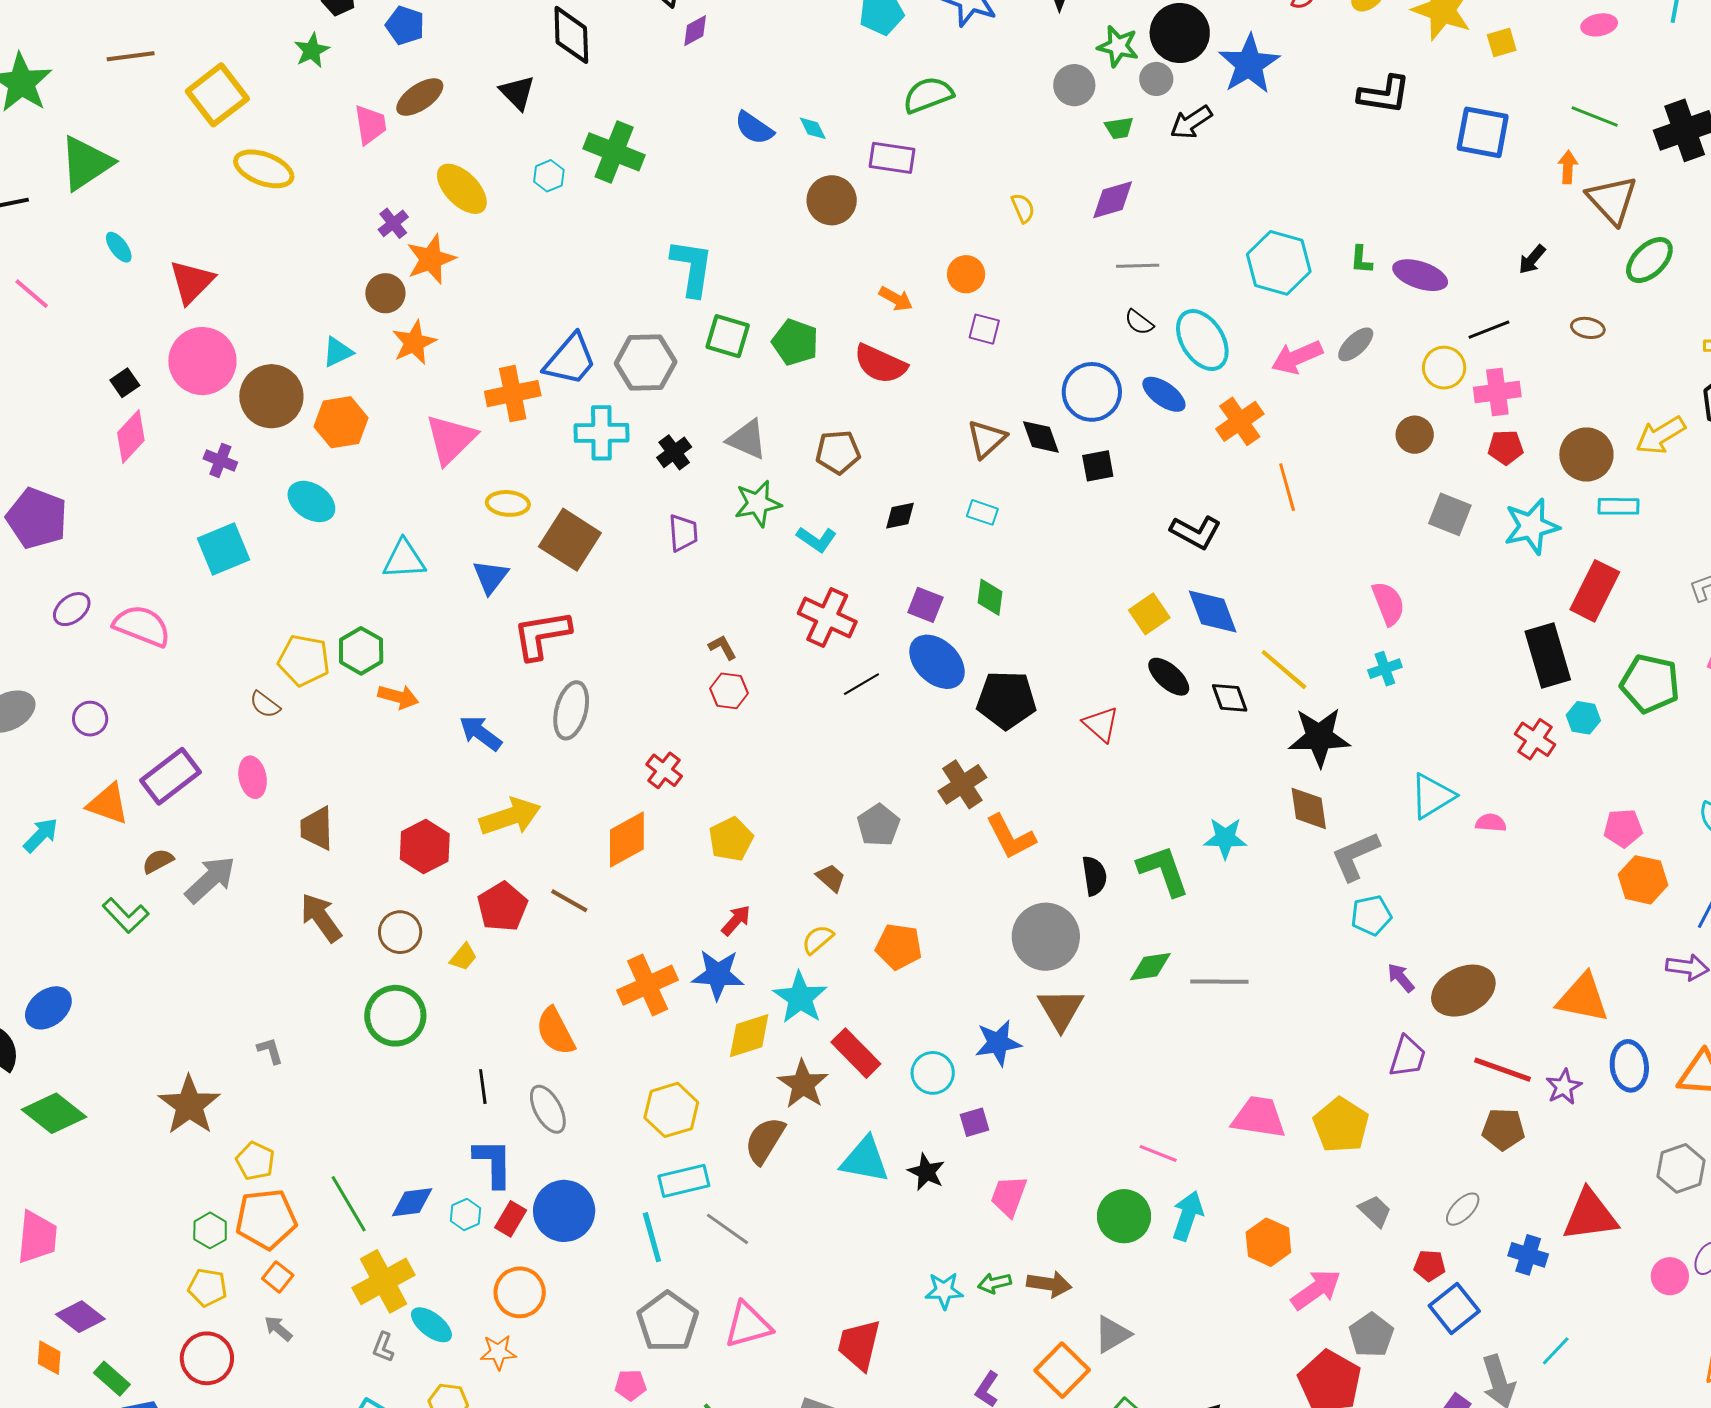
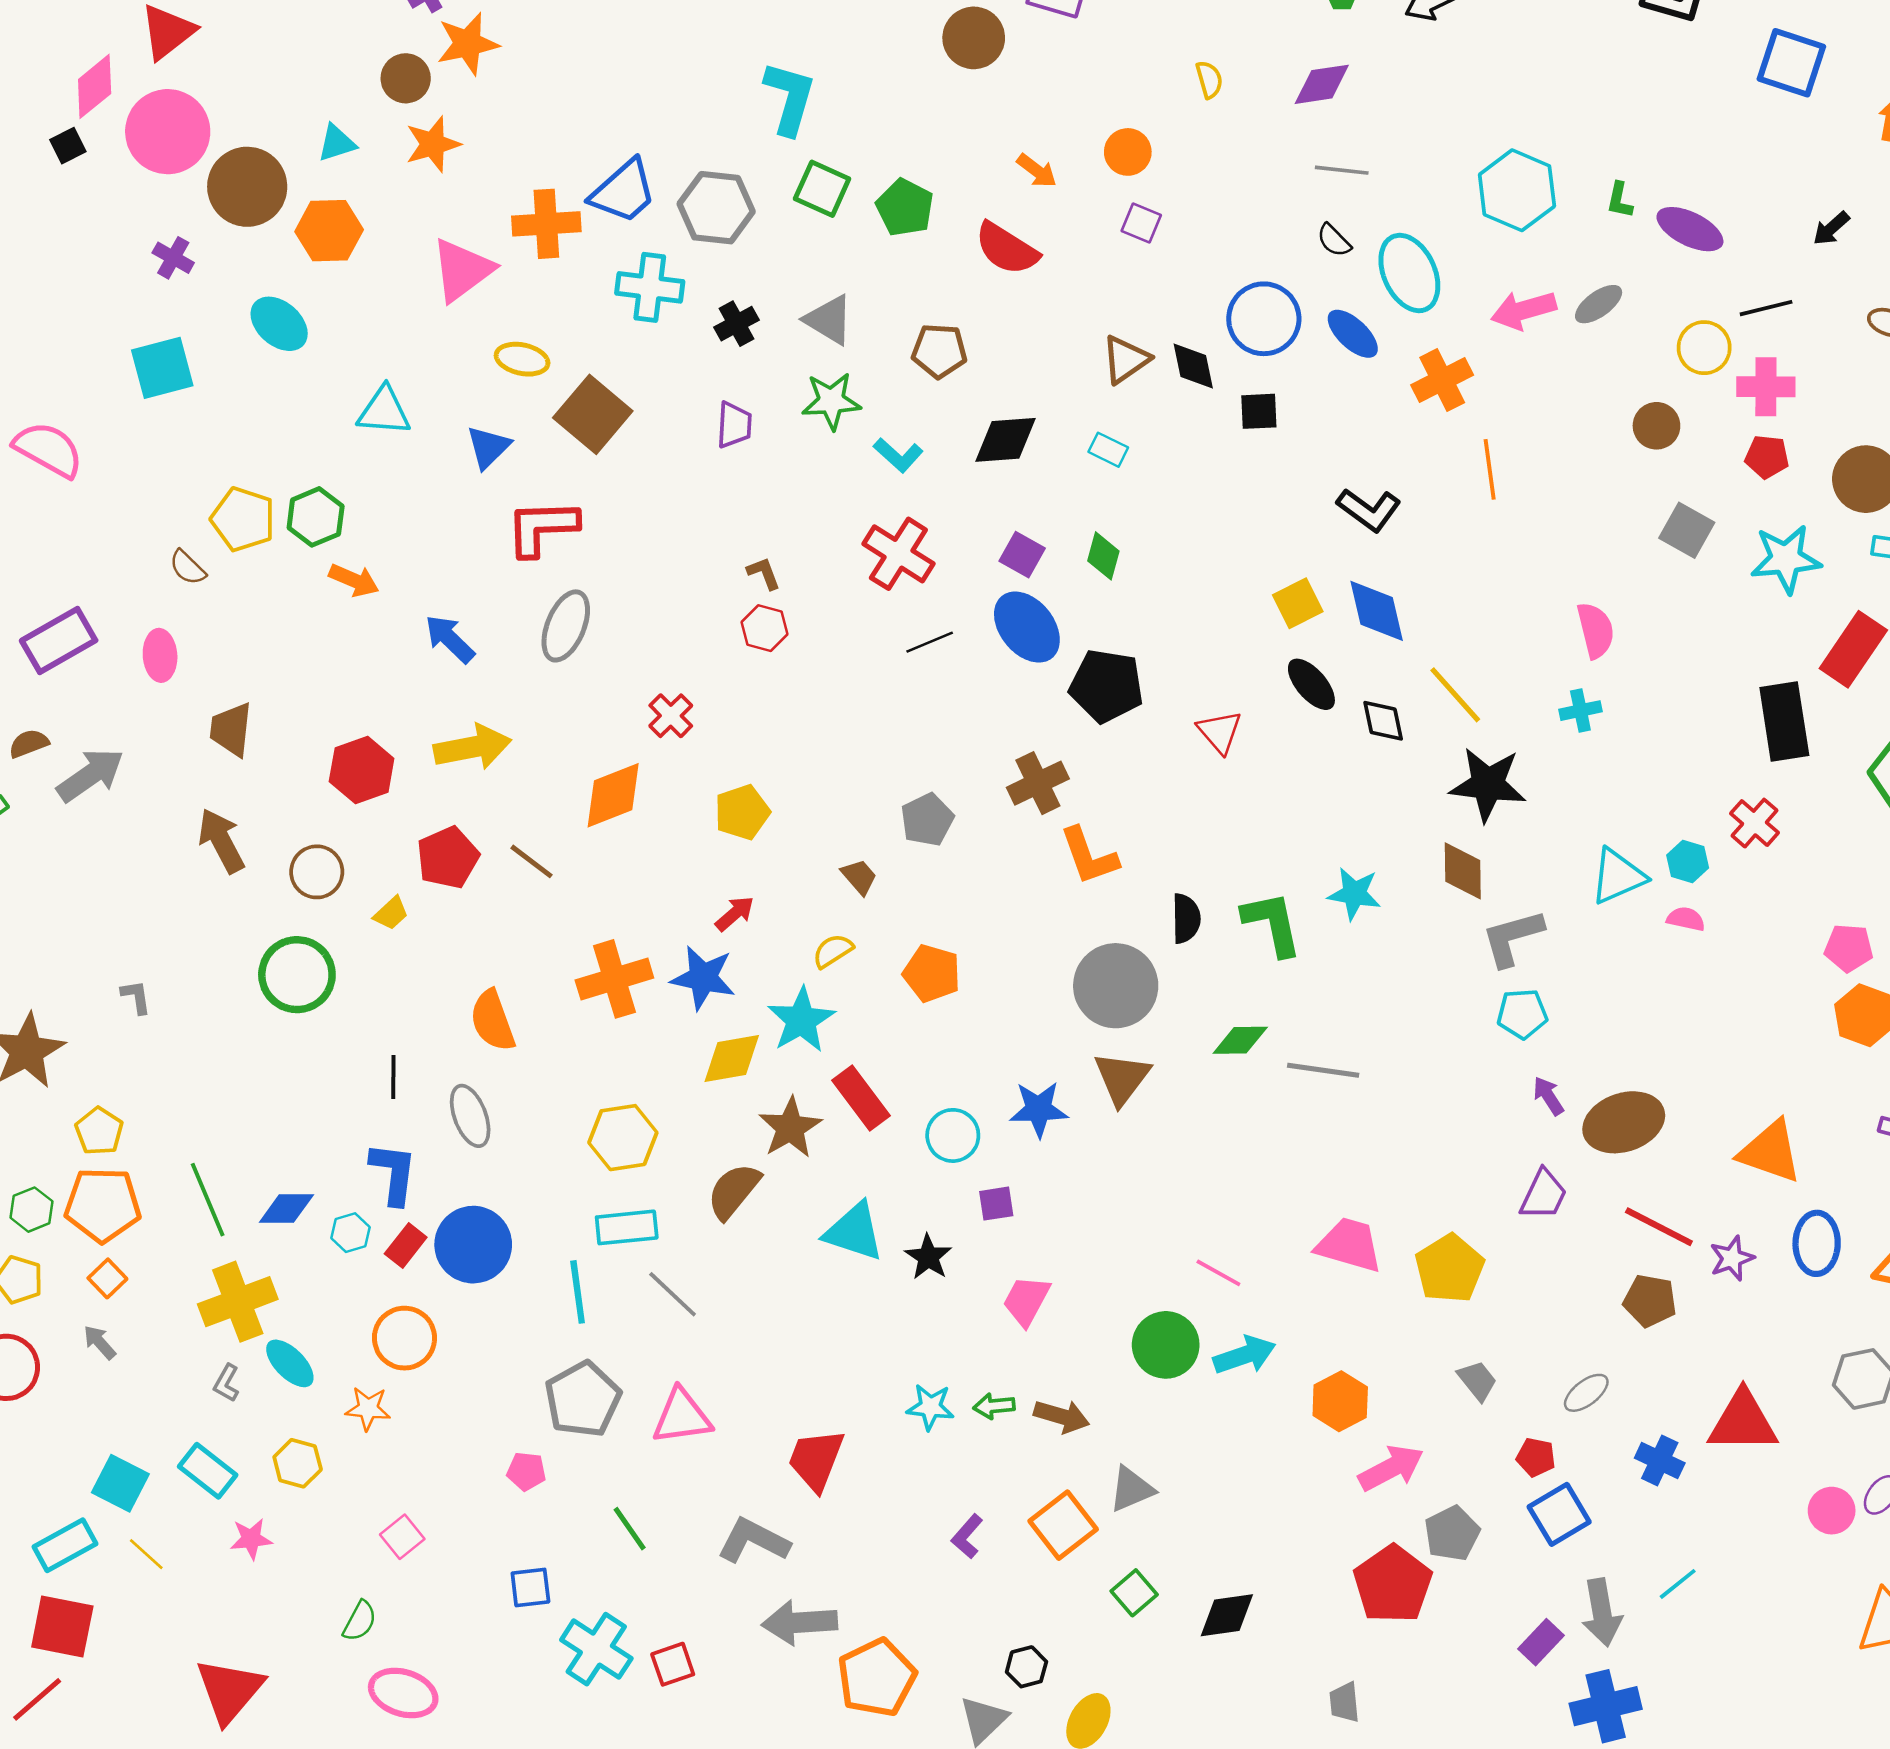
pink diamond: (131, 436) -> (95, 86), moved
black diamond: (900, 516) -> (1006, 440), size x1.6
cyan hexagon: (1583, 718) -> (1688, 861), moved
cyan arrow: (1188, 1216) -> (1245, 1355), turned 45

